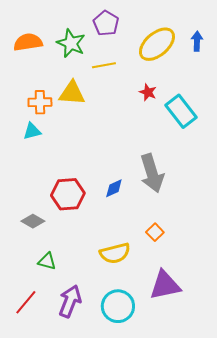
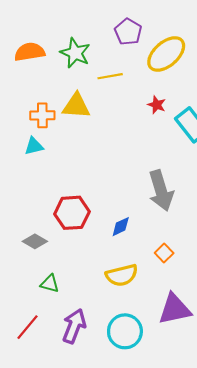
purple pentagon: (106, 23) -> (128, 32), moved
blue diamond: (114, 188) -> (121, 227), moved

